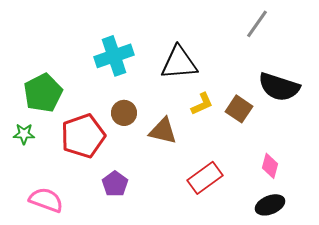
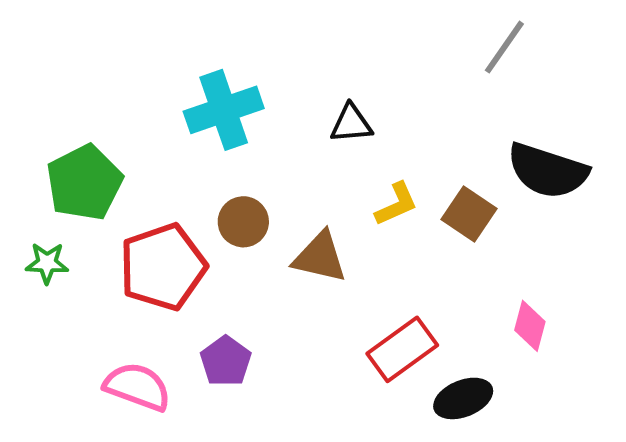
black triangle: (179, 63) -> (351, 124), size x0.6
pink semicircle: (46, 200) -> (137, 387), moved
black ellipse: (270, 205) -> (463, 398), moved

